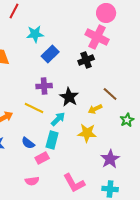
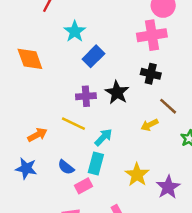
cyan star: (35, 34) -> (75, 31), turned -30
pink cross: (97, 37) -> (152, 35), turned -35
black cross: (86, 60) -> (151, 74), moved, turned 35
black star: (69, 97) -> (117, 92), moved
yellow star: (87, 133) -> (137, 175), moved, turned 30

